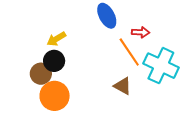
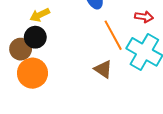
red arrow: (141, 32) -> (144, 17), moved

